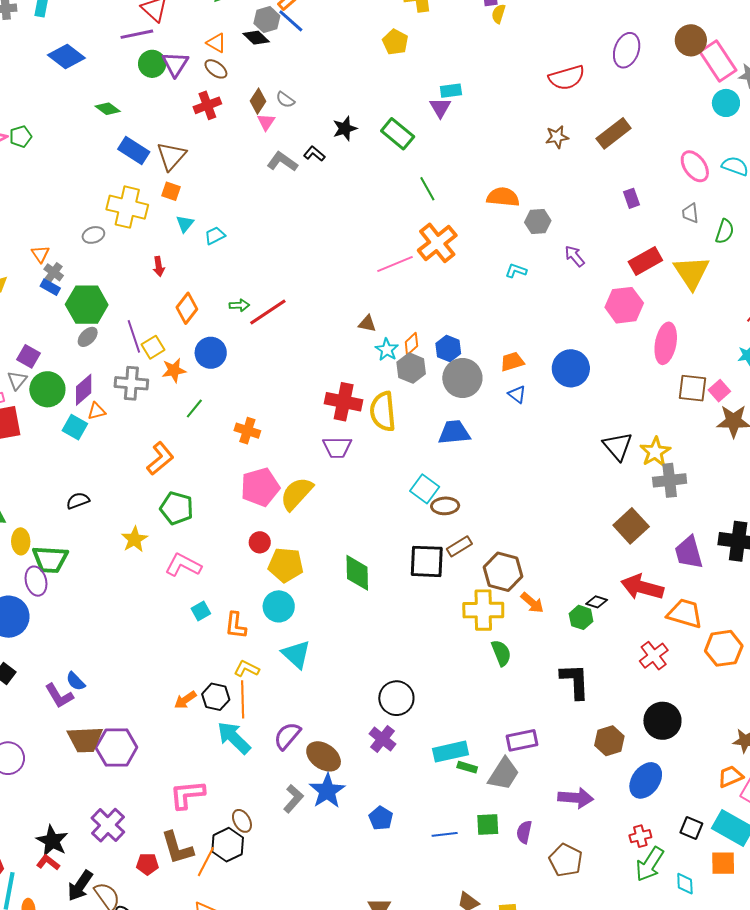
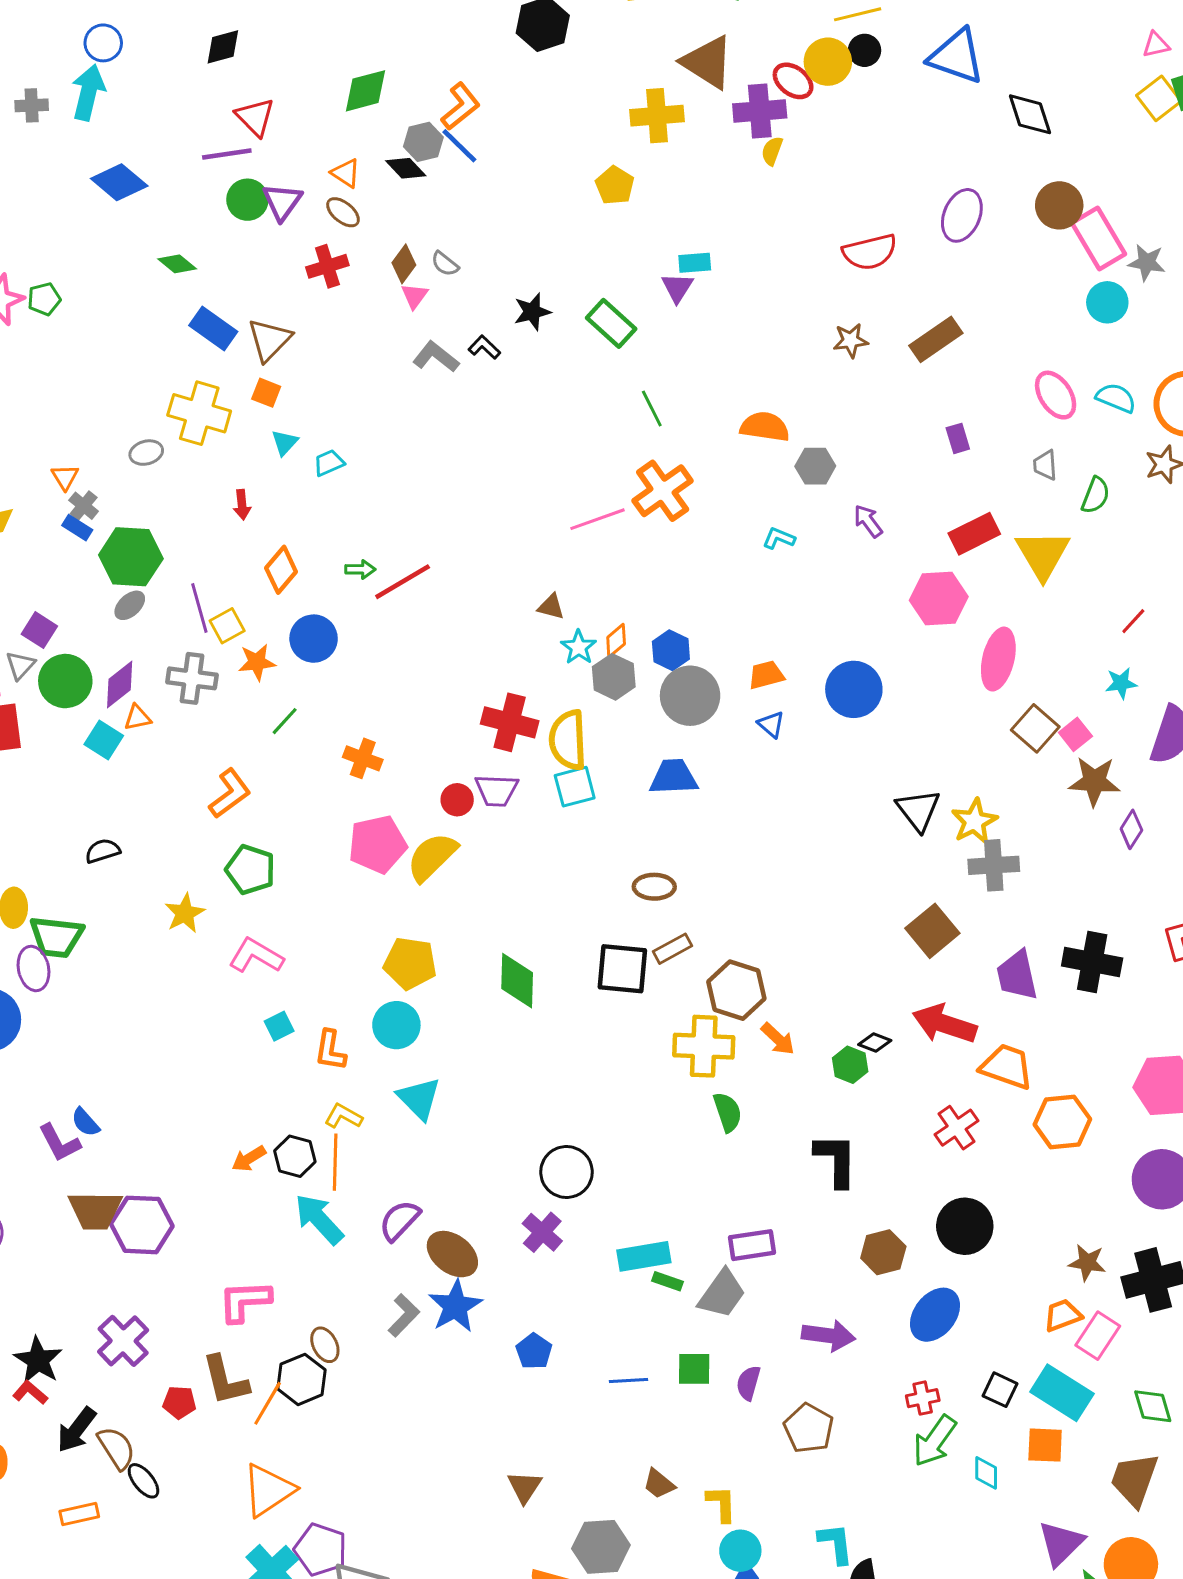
brown square: (693, 388) -> (1035, 728), turned 32
cyan square: (425, 489) -> (575, 787), moved, turned 36
red circle: (260, 542) -> (457, 800), moved

